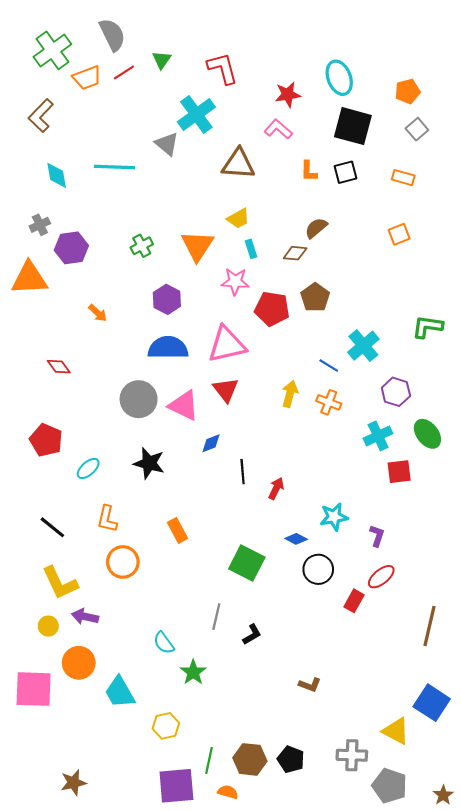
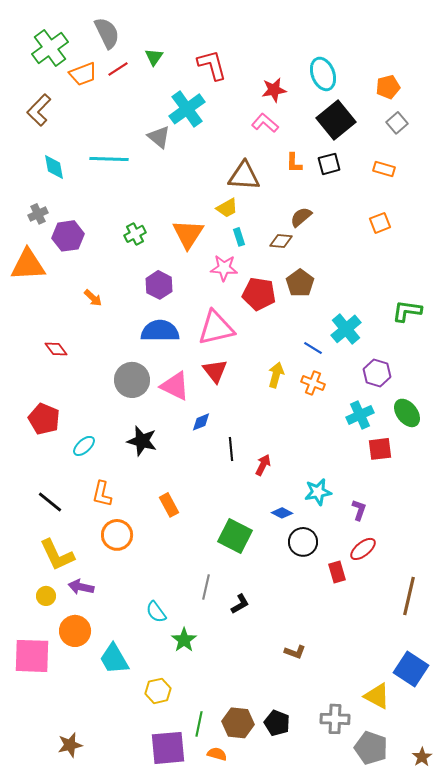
black square: (353, 126) -> (336, 120), turned 36
brown triangle: (238, 164) -> (244, 176), moved
red rectangle: (354, 601) -> (337, 572), turned -45

